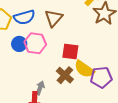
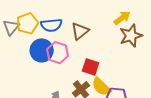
blue circle: (19, 44) -> (42, 50), size x1.5

